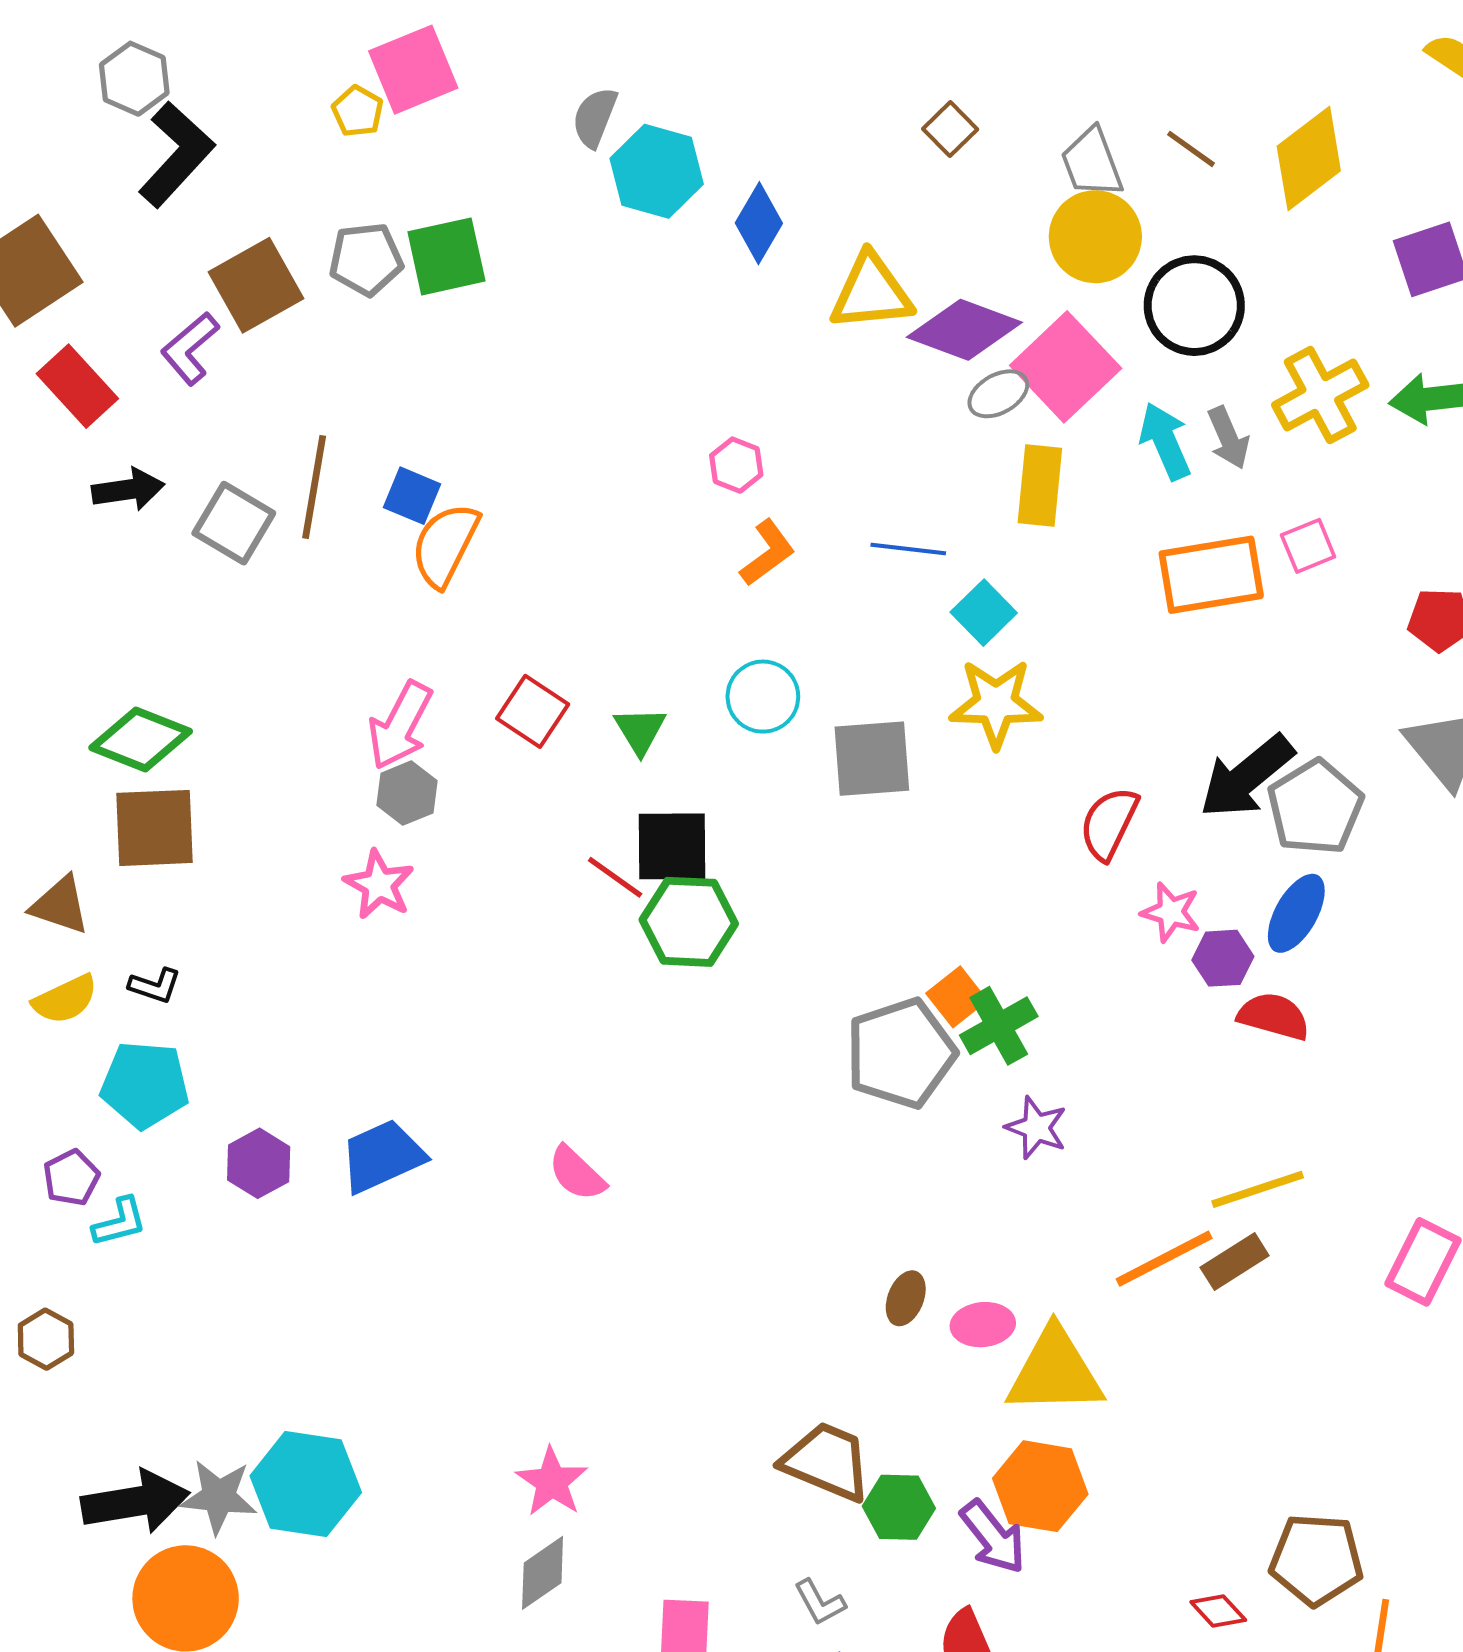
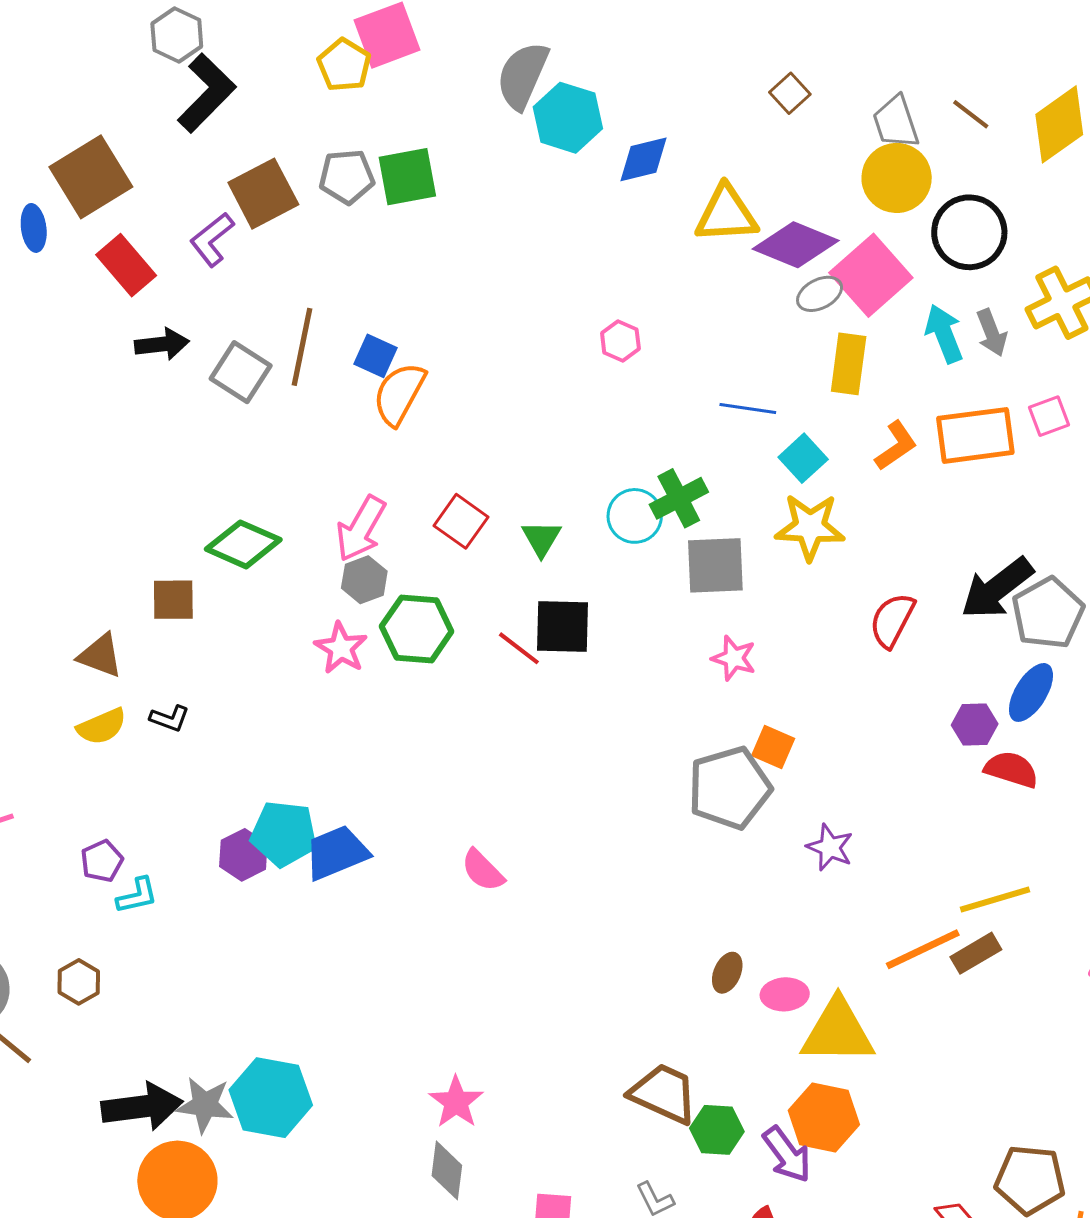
yellow pentagon: (358, 111) -> (344, 65), size x1.4
gray semicircle: (595, 117) -> (523, 76), size x1.5
blue diamond: (759, 223) -> (644, 159), turned 44
orange L-shape: (767, 553) -> (896, 446), moved
green diamond: (141, 739) -> (243, 544), moved
brown square: (154, 828) -> (173, 600), size x0.7
pink star: (1171, 912) -> (734, 658), moved
green hexagon: (689, 922) -> (417, 629), moved
orange square: (957, 997) -> (773, 747), turned -30
green cross: (999, 1026) -> (679, 498), moved
cyan pentagon: (145, 1085) -> (284, 834), moved
gray diamond: (543, 1573) -> (447, 1170), turned -50

